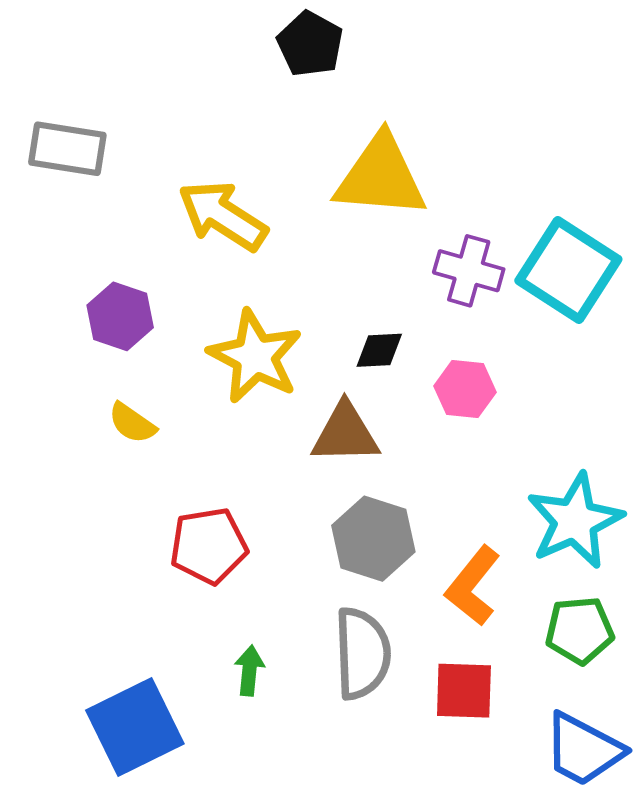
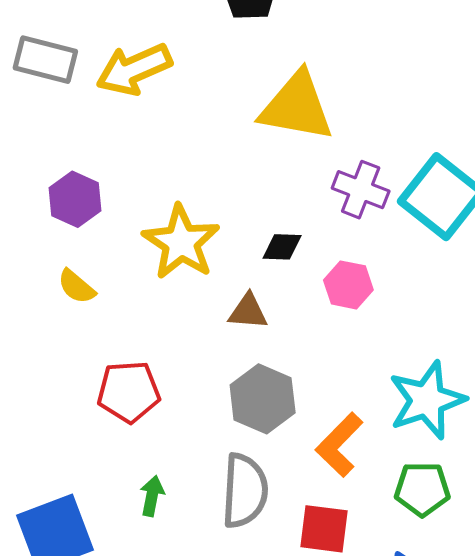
yellow arrow: (223, 216) -> (134, 69), moved, turned -62
brown triangle: (345, 433) -> (248, 312), size x0.7

